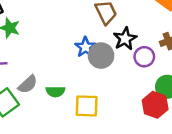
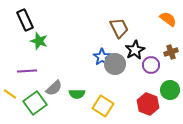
red hexagon: (155, 105) -> (148, 104), moved
yellow square: (87, 106) -> (103, 106), turned 30

